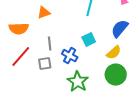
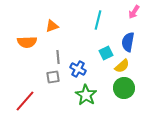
blue semicircle: (120, 29) -> (128, 42), turned -30
cyan square: (89, 40) -> (106, 53), moved
red line: (21, 57) -> (25, 101), moved

